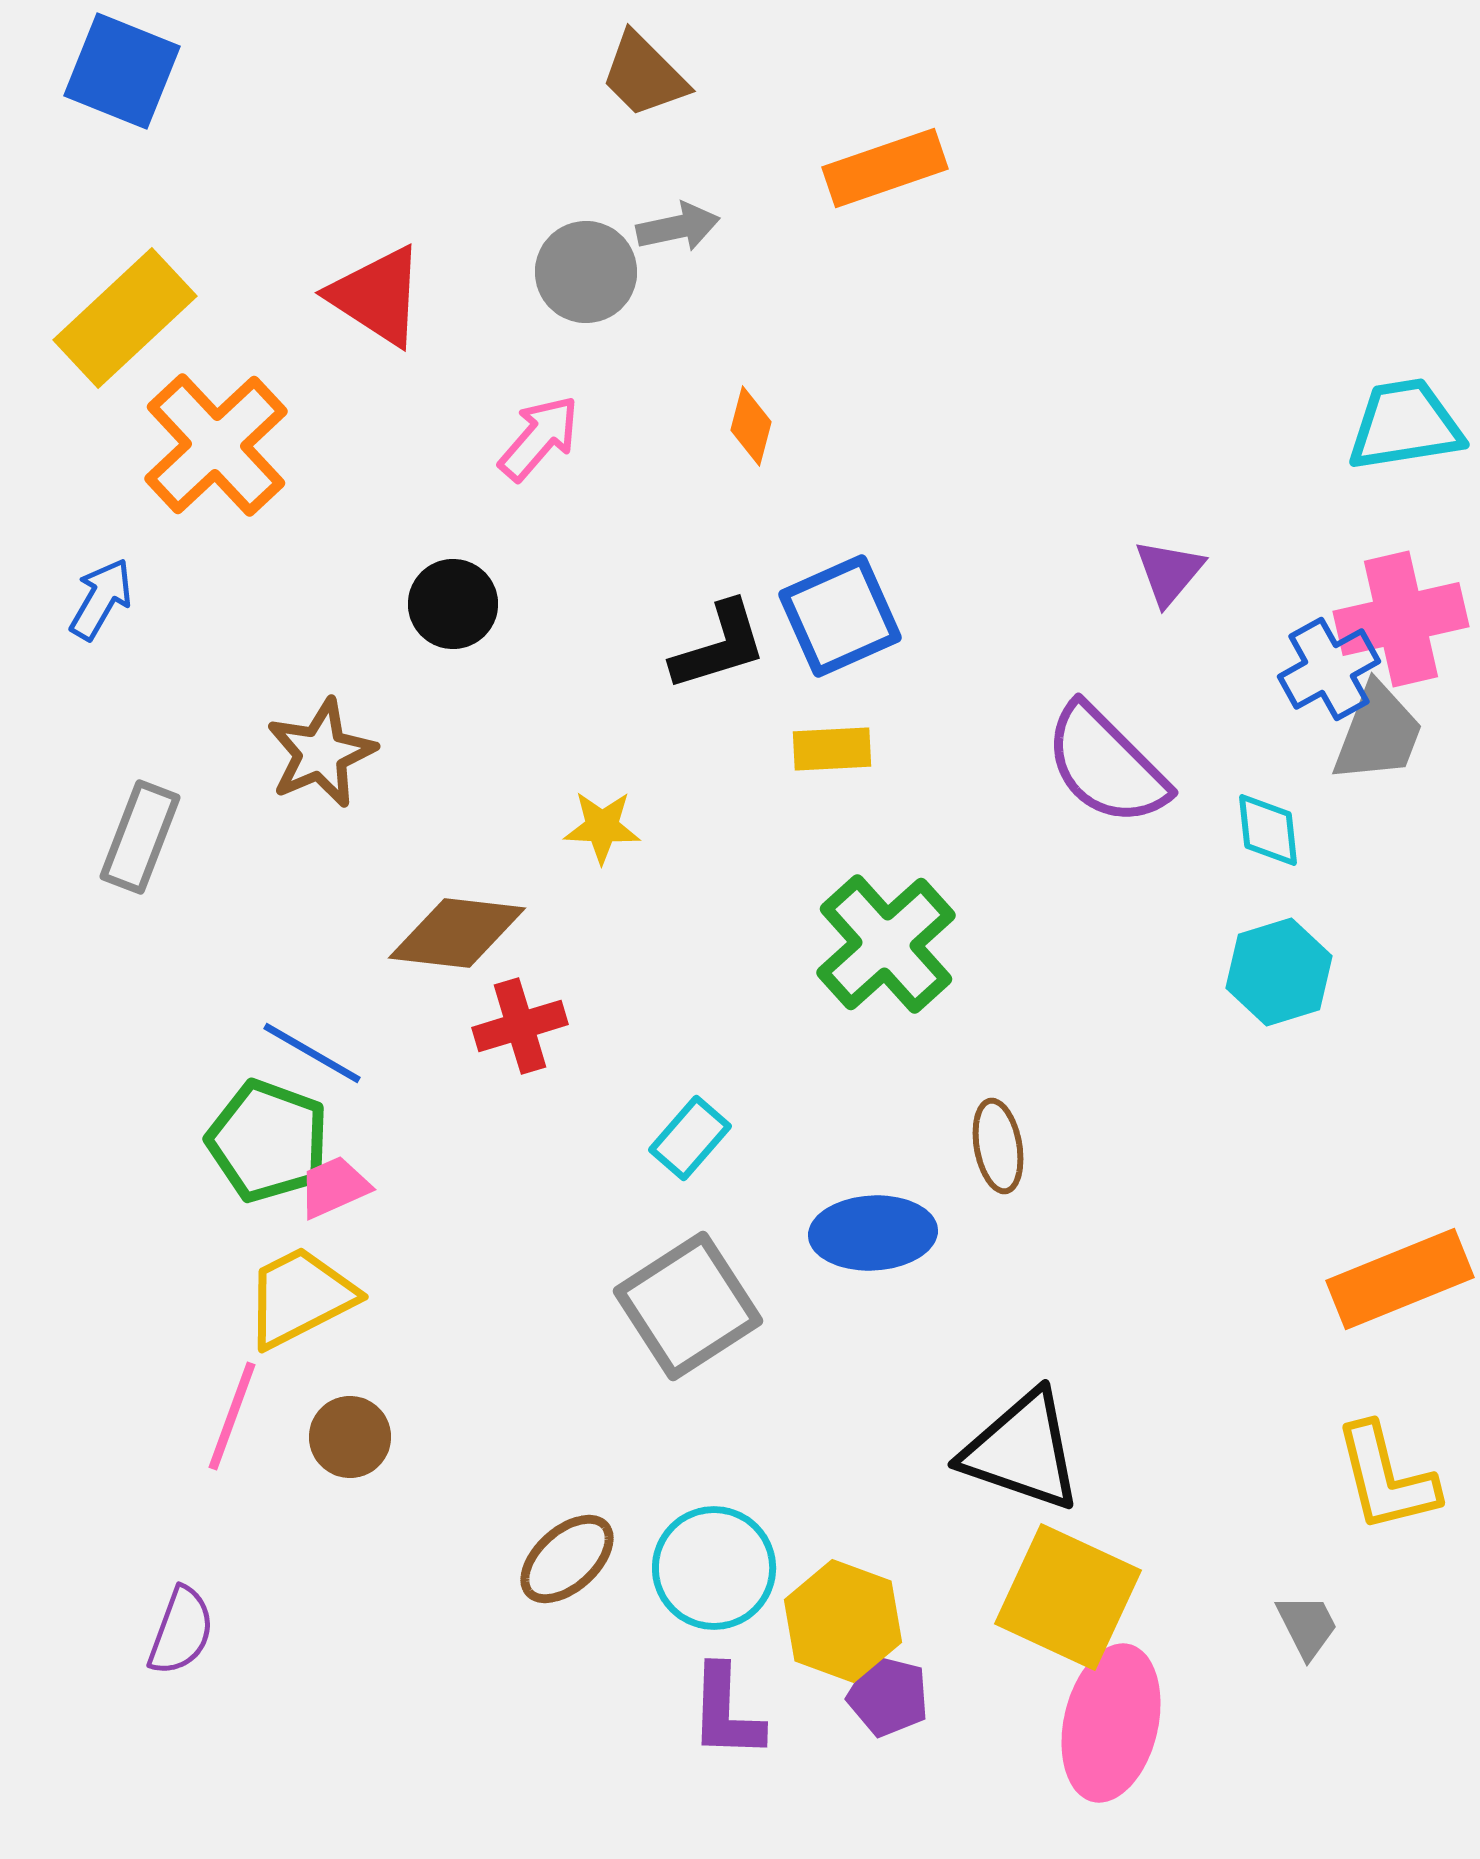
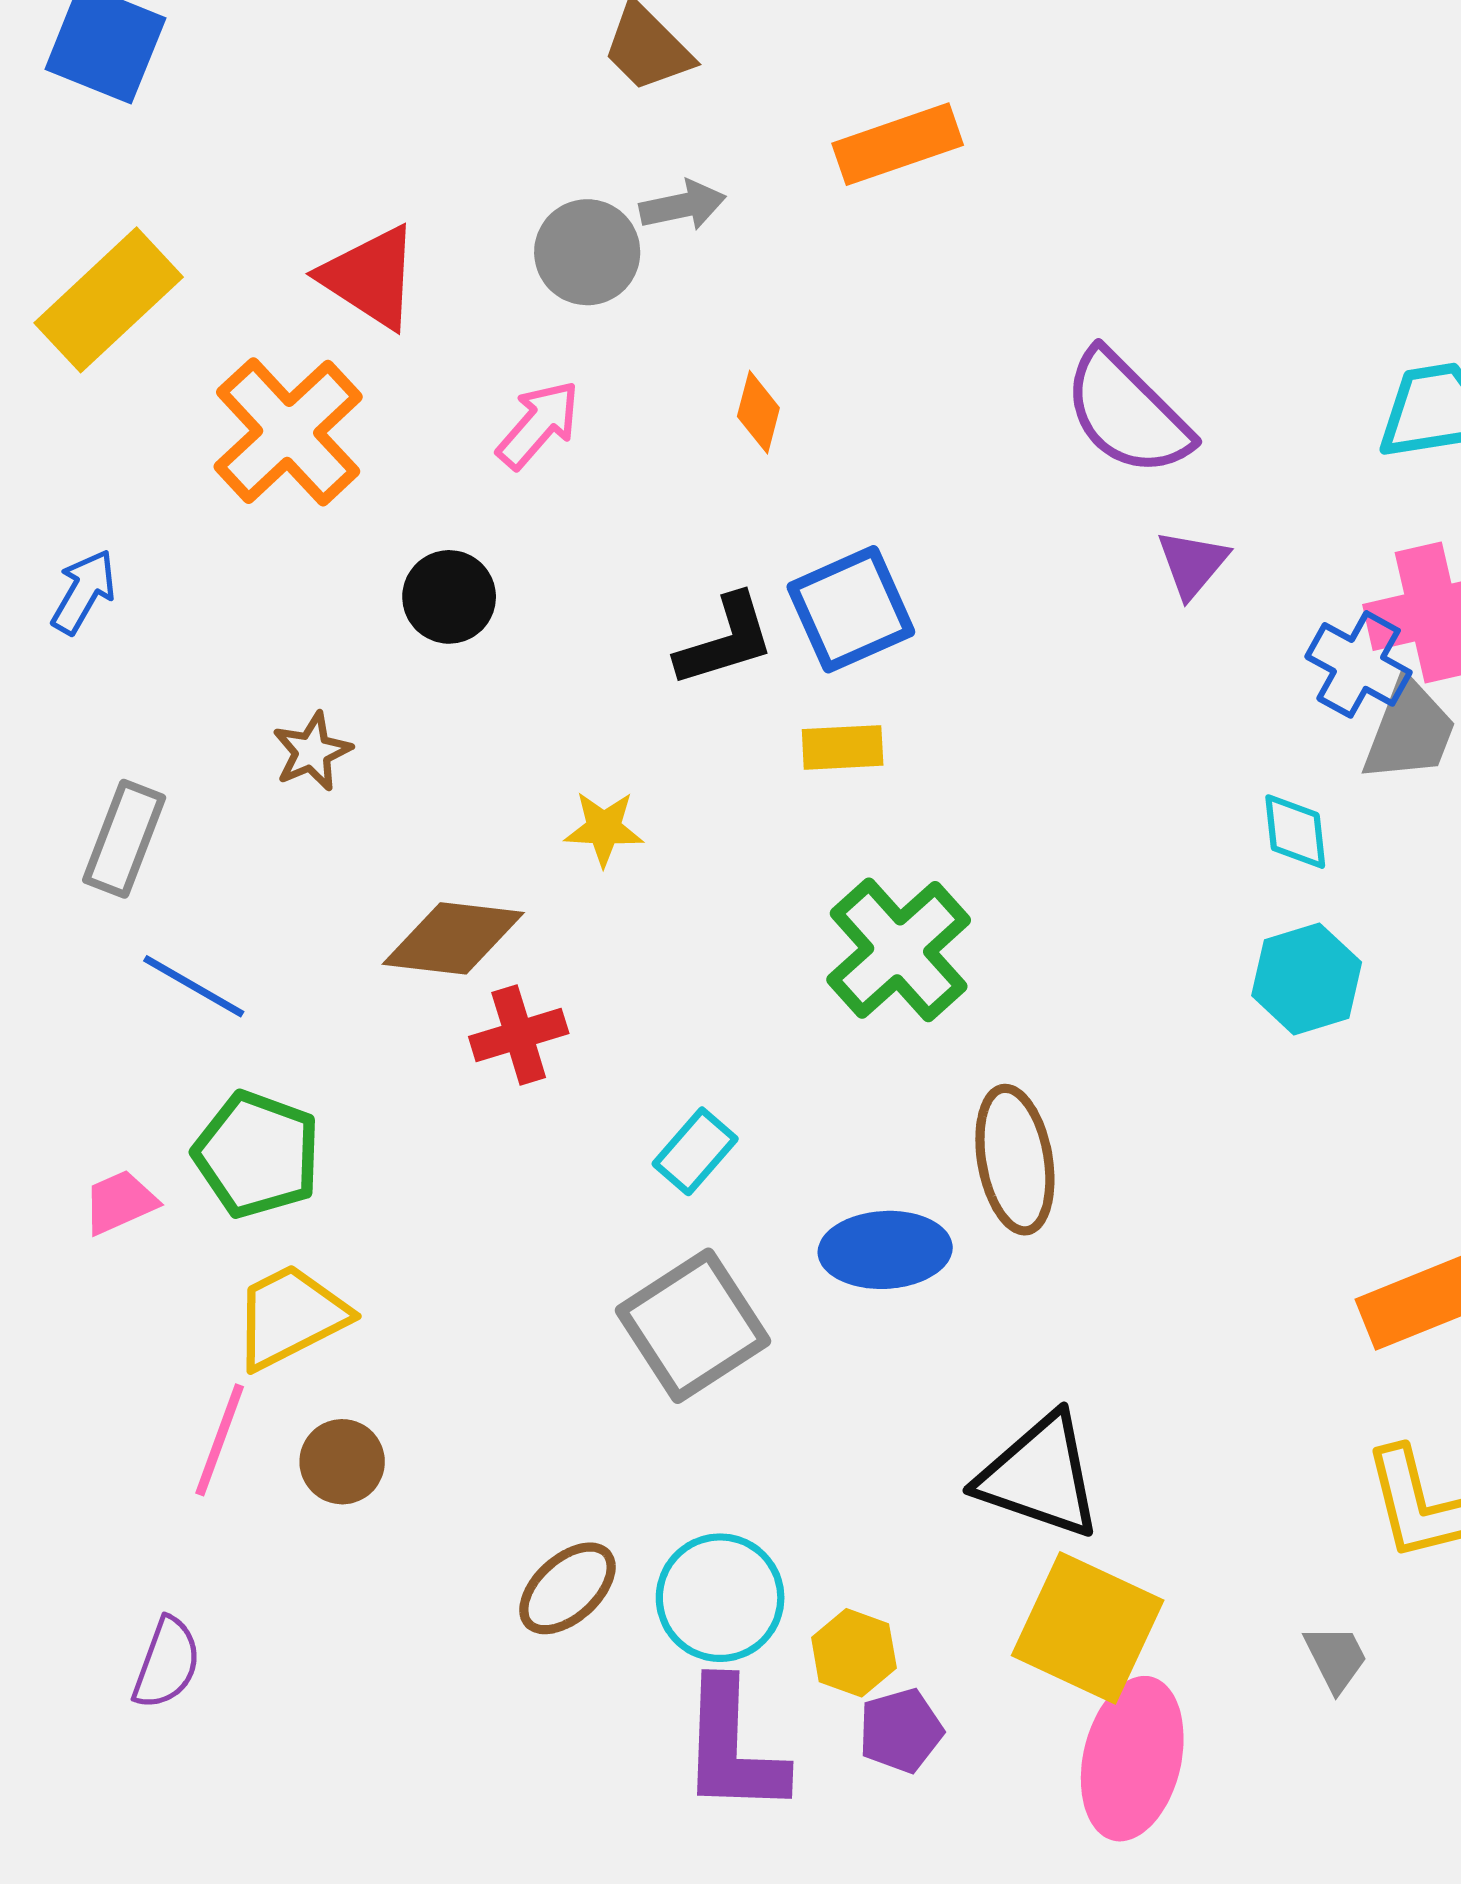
orange cross: (216, 445) -> (288, 432), moved
blue cross: (1329, 669) -> (1359, 664), turned -32
brown star: (321, 753) -> (312, 752), size x0.7
purple semicircle: (1106, 765) -> (1127, 413), moved
blue line: (312, 1053) -> (194, 986), moved
brown ellipse: (998, 1146) -> (1015, 1160), size x1.5
pink trapezoid: (334, 1187) -> (120, 1202), moved
yellow hexagon: (843, 1621) -> (854, 1653), size x0.7
purple pentagon: (888, 1696) -> (901, 1731), turned -30
purple L-shape: (726, 1712) -> (733, 1747), size x1.4

